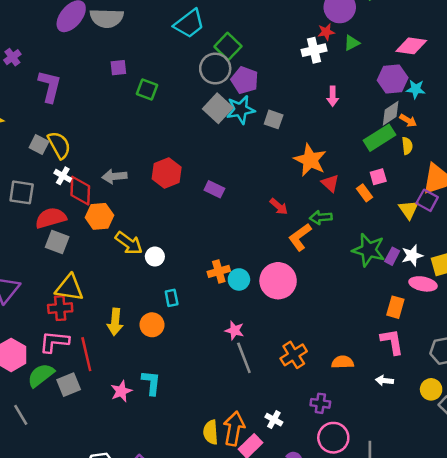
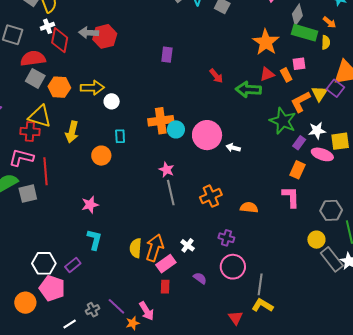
gray diamond: (391, 113) -> (297, 15), moved, turned -30
green rectangle: (379, 138) -> (305, 33), turned 40
orange star: (310, 160) -> (266, 42), moved
red hexagon: (167, 173) -> (105, 36), moved
white cross: (63, 176) -> (47, 26), turned 32
red triangle: (330, 183) -> (267, 74), moved, turned 49
purple rectangle: (214, 189) -> (167, 55), turned 63
orange hexagon: (99, 216) -> (59, 87), moved
green arrow: (321, 217) -> (248, 89), size x1.4
orange L-shape: (300, 237) -> (301, 102), moved
yellow arrow: (129, 243) -> (92, 88), turned -45
purple rectangle: (392, 256) -> (299, 143), moved
orange cross: (219, 271) -> (161, 121), size x1.4
yellow arrow: (115, 322) -> (72, 132), moved
white arrow: (384, 381) -> (233, 148), moved
cyan L-shape: (151, 383) -> (94, 240), moved
pink star: (121, 391) -> (90, 205), moved

